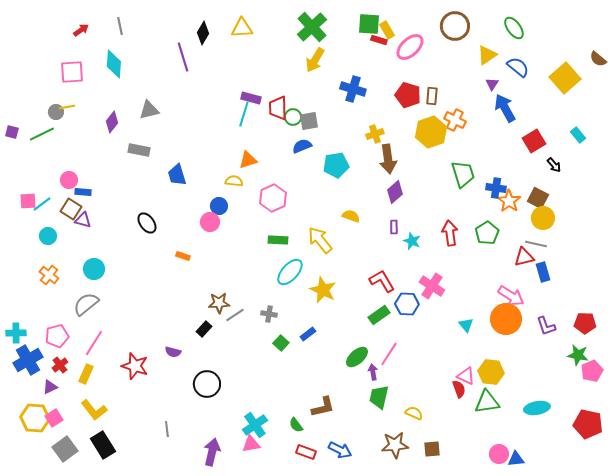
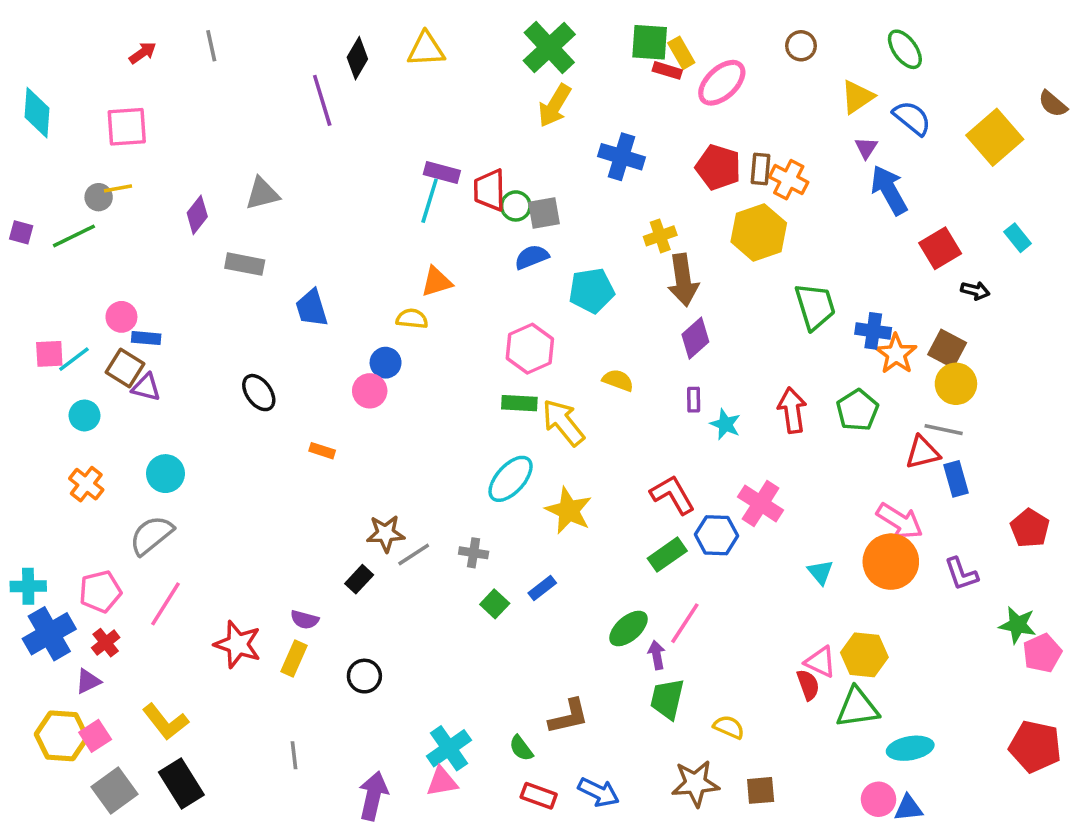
brown circle: (455, 26) -> (801, 46), size x0.6
cyan diamond: (114, 64) -> (37, 113), moved
orange cross: (455, 120) -> (789, 180), moved
black arrow: (554, 165) -> (975, 290), turned -35
pink hexagon: (273, 198) -> (530, 349), moved
green rectangle: (278, 240) -> (519, 403), moved
red pentagon: (585, 323) -> (1030, 528), moved, turned 30
yellow rectangle: (86, 374) -> (294, 658), moved
black circle: (207, 384) -> (364, 676), size x0.7
cyan ellipse: (537, 408) -> (910, 748), moved

